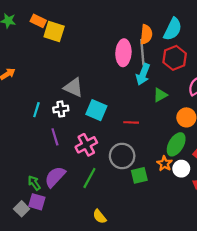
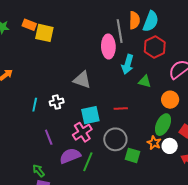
orange semicircle: (146, 34) -> (134, 20), moved
gray line: (142, 52) -> (120, 31), moved
gray triangle: (73, 88) -> (82, 80), moved
green triangle: (160, 95) -> (145, 81), turned 48
cyan square: (96, 110) -> (90, 115), moved, turned -30
purple line: (55, 137) -> (49, 137), moved
green square: (139, 175) -> (132, 155), turned 35
purple semicircle: (55, 177) -> (70, 156), moved, turned 30

